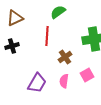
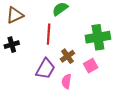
pink square: (87, 75) -> (91, 66), moved
purple trapezoid: (37, 83) -> (45, 69), moved

